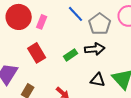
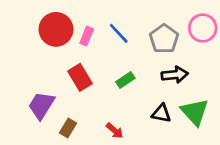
blue line: (76, 14) -> (119, 33), moved
black arrow: (95, 49) -> (175, 75), moved

